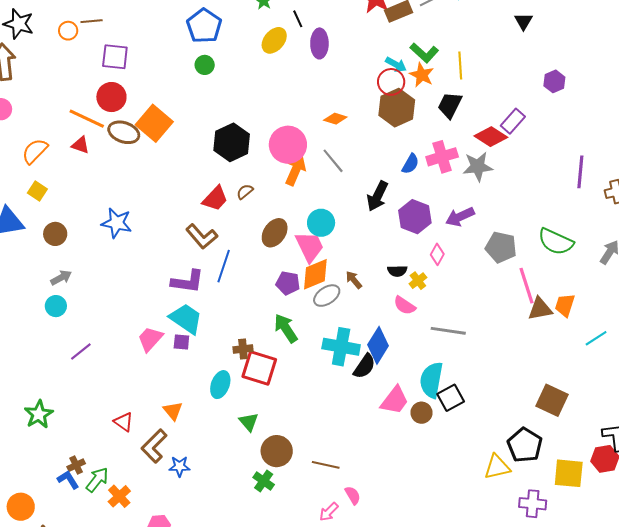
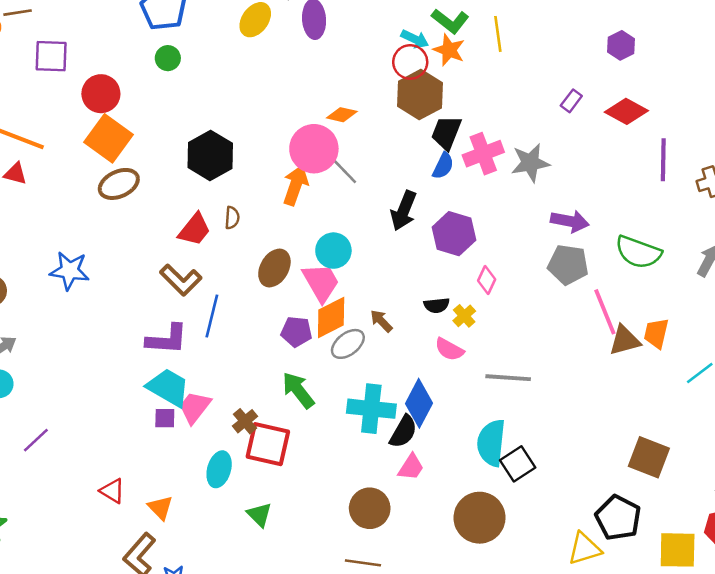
red circle: (111, 97) -> (101, 94), moved
black trapezoid: (450, 105) -> (446, 133), moved
purple rectangle: (513, 121) -> (571, 101), size x0.7
brown ellipse: (124, 132) -> (119, 184), moved, turned -40
red diamond: (491, 137) -> (626, 111), moved
pink circle: (288, 145) -> (314, 149), moved
brown semicircle: (245, 192) -> (232, 218), turned 138
purple arrow: (460, 217) -> (570, 221), moved, turned -140
pink trapezoid: (150, 339) -> (195, 407), moved
brown cross: (243, 349) -> (245, 421), turned -30
pink trapezoid: (395, 400) -> (411, 467), moved, size x0.7
brown circle: (421, 413) -> (480, 518), moved, size x1.8
red triangle: (123, 422) -> (112, 491), moved
brown circle: (277, 451) -> (370, 508), moved

